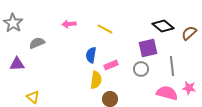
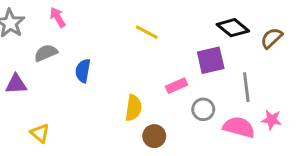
pink arrow: (69, 24) -> (58, 17), moved, turned 64
blue semicircle: (91, 55) -> (83, 71), moved
pink rectangle: (111, 65) -> (176, 86), moved
gray circle: (141, 69) -> (203, 109), moved

